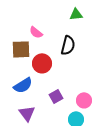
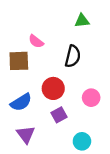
red circle: (42, 63) -> (53, 88), moved
pink circle: (84, 100) -> (91, 98), moved

